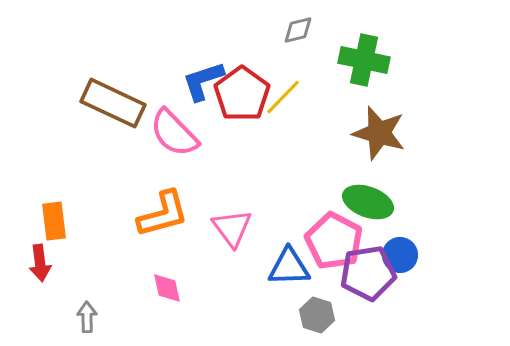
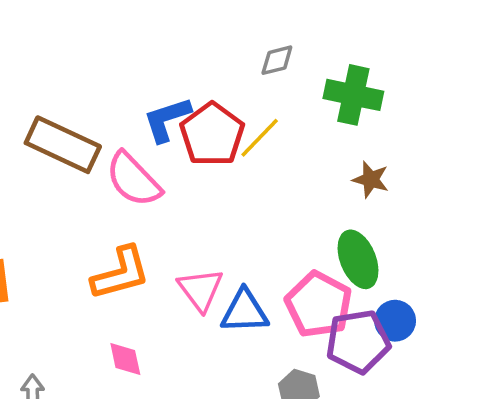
brown star: (379, 133) -> (371, 179), size x0.6
green ellipse: (368, 202) -> (358, 259), turned 48
blue triangle: (289, 267) -> (245, 311), moved

